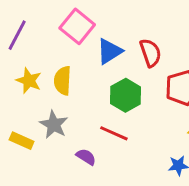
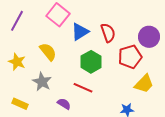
yellow star: (29, 81) -> (17, 62), moved
yellow semicircle: (63, 81) -> (48, 52), turned 138
yellow rectangle: (22, 141) -> (20, 104), moved

